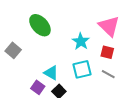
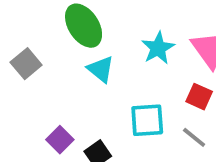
cyan star: (81, 41) -> (158, 48), moved
cyan triangle: (51, 73) -> (101, 69), moved

